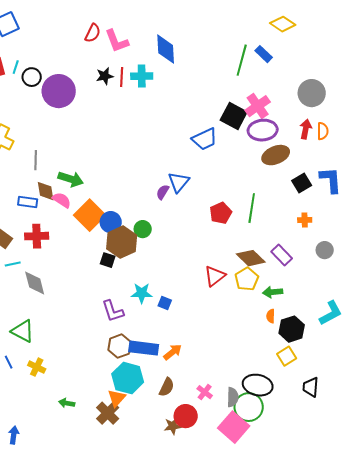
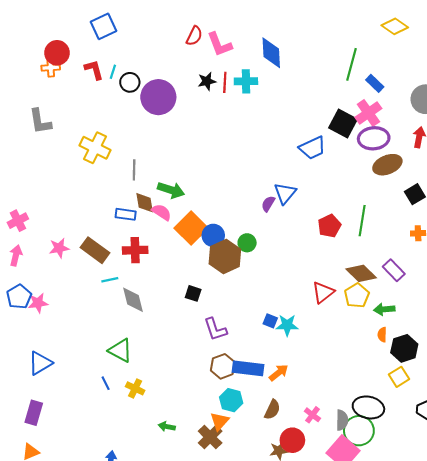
blue rectangle: (264, 54) -> (375, 83), moved
black square: (108, 260) -> (193, 293), moved
cyan star: (142, 293) -> (287, 325), moved
cyan hexagon: (128, 378) -> (231, 400), size x0.7

